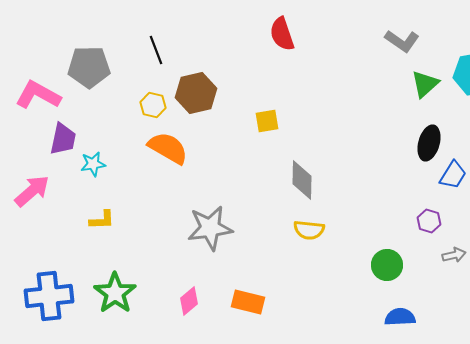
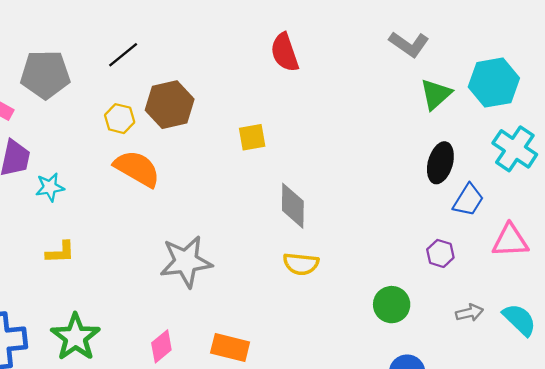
red semicircle: (282, 34) -> (285, 52), moved
black line: (156, 50) -> (123, 55), turned 72
gray arrow: (454, 255) -> (469, 313), moved

